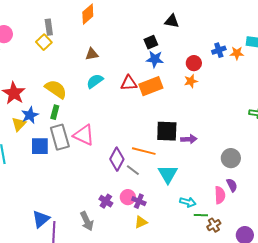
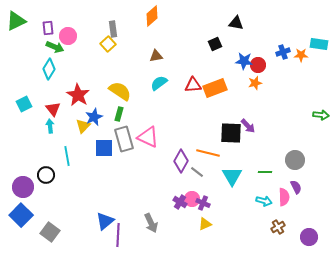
blue star: (155, 59) -> (244, 61), moved
purple arrow: (189, 139) -> (248, 126), moved, turned 49
purple cross: (106, 201) -> (180, 202), moved
cyan arrow: (188, 202) -> (264, 201), moved
green line: (201, 215) -> (265, 172), moved

